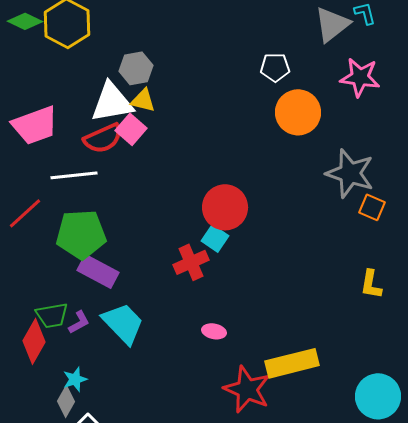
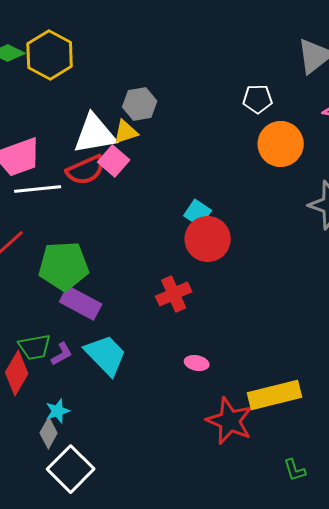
gray hexagon: (136, 68) -> (140, 104), moved
yellow triangle: (143, 100) -> (126, 132), turned -32
white line: (74, 175) -> (38, 189), moved
cyan square: (215, 238) -> (198, 213), moved

